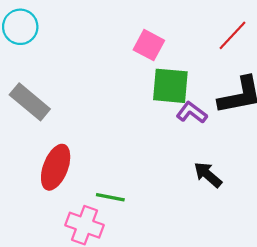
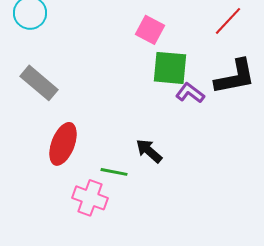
black arrow: (208, 175) -> (149, 151), moved

